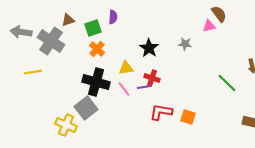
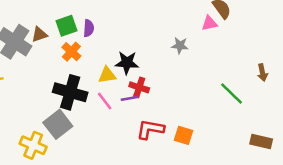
purple semicircle: (113, 17) -> (89, 28), moved
brown triangle: (68, 20) -> (39, 34), moved
black star: (149, 48) -> (127, 63), moved, turned -30

